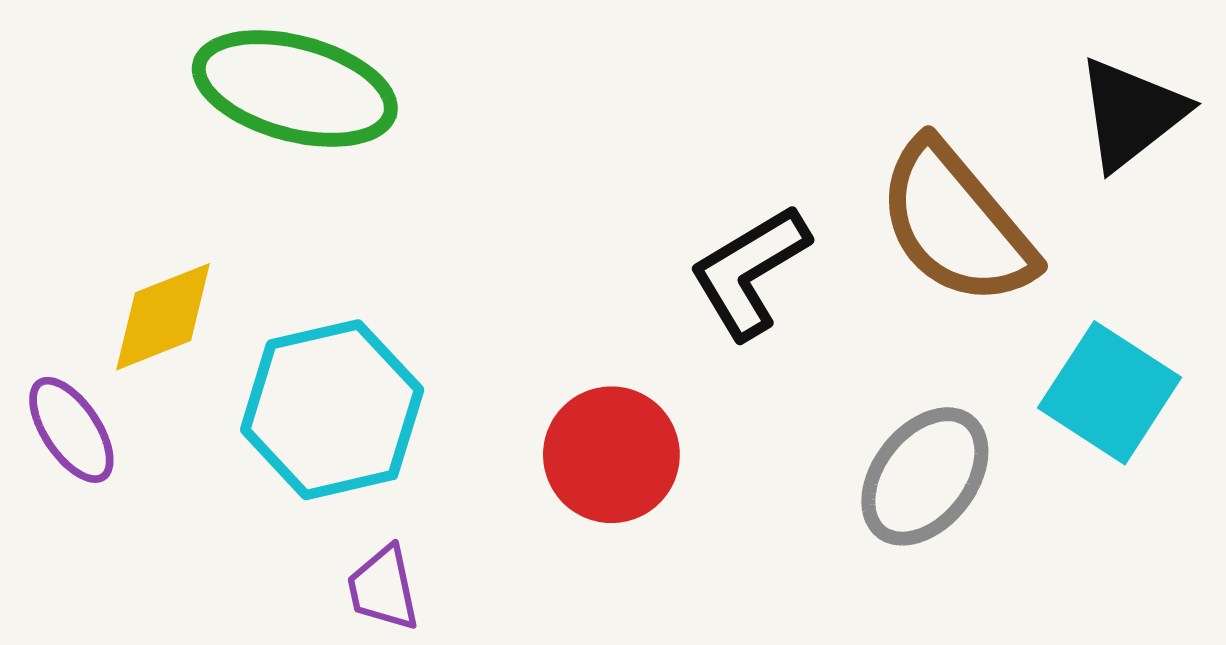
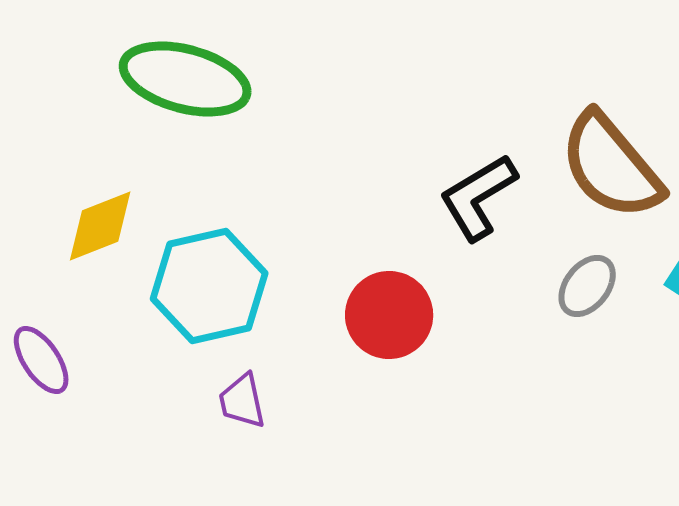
purple ellipse: (71, 430) -> (41, 360), moved
gray ellipse: (925, 476) -> (587, 286), moved, size x0.7

